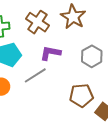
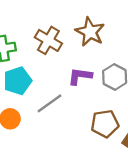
purple L-shape: (50, 53) -> (80, 76), moved

